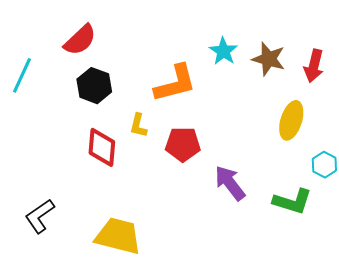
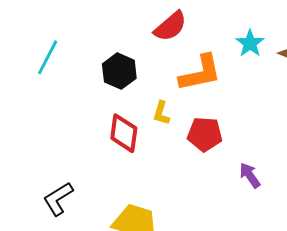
red semicircle: (80, 40) -> (170, 26), moved
purple arrow: (230, 183) -> (250, 175), size x0.7

